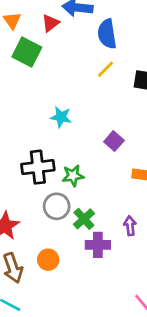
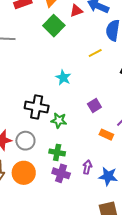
yellow line: (106, 69) -> (95, 53), moved
gray circle: (57, 206) -> (25, 141), moved
green cross: (84, 219) -> (57, 152), turned 35
orange circle: (48, 260) -> (24, 173), size x1.5

